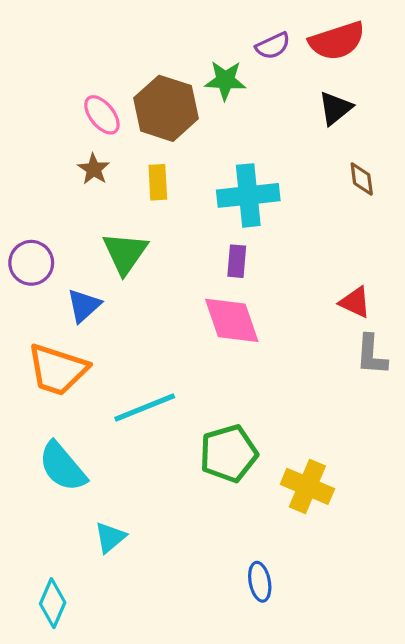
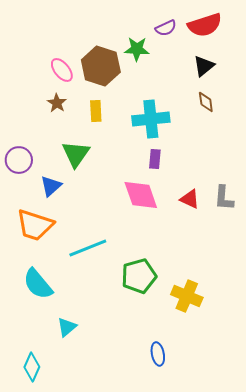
brown diamond: (362, 179) -> (206, 102), moved
purple rectangle: (237, 261) -> (155, 159), moved
red triangle: (355, 302) -> (190, 199), moved
gray L-shape: (372, 355) -> (224, 198), moved

